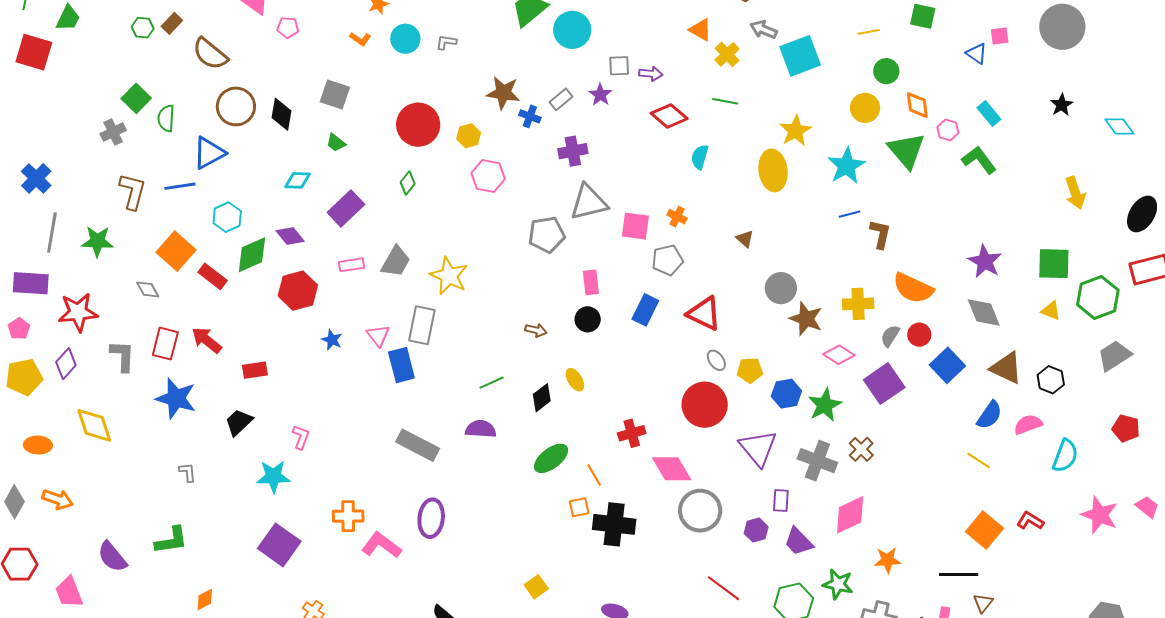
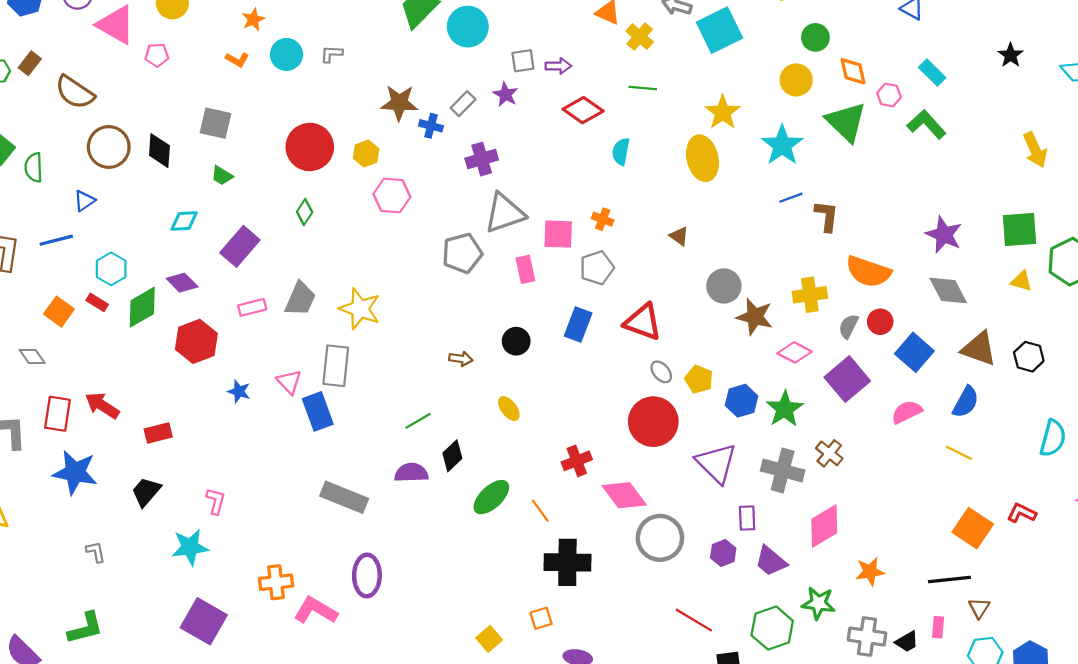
blue triangle: (209, 153) -> (84, 201), size x0.6
orange square: (176, 251) -> (59, 312), size x0.7
red rectangle: (213, 276) -> (97, 302), moved, size x0.7
pink rectangle: (591, 282) -> (525, 269), moved
yellow pentagon: (750, 370) -> (699, 379), turned 30
black diamond: (542, 398) -> (452, 456), moved
pink semicircle: (1028, 424) -> (907, 412), moved
orange square: (579, 507) -> (541, 618), moved

